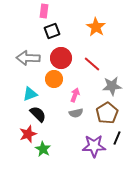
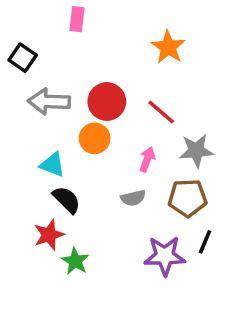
black square: (52, 31) -> (23, 58), moved, turned -35
cyan triangle: (30, 94) -> (52, 165), turned 42
pink arrow: (75, 95) -> (147, 159), moved
brown pentagon: (107, 113) -> (188, 198), turned 30

